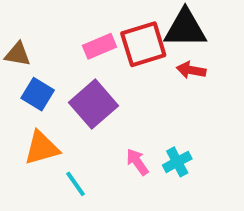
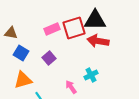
red arrow: (191, 70) -> (98, 41), size x1.5
purple square: (93, 104) -> (49, 58), size x0.6
cyan cross: (177, 162) -> (91, 75), moved

